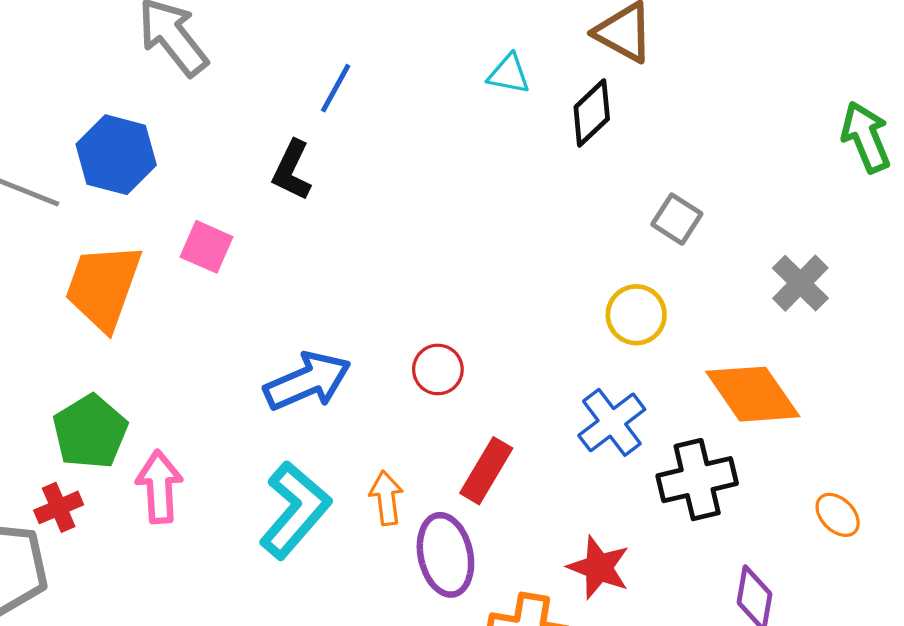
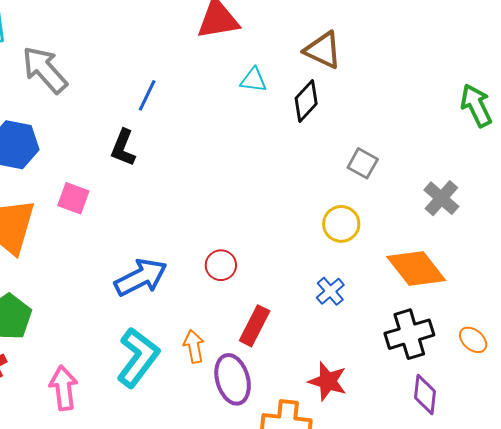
blue cross: (612, 422) -> (330, 291), size x0.7
black cross: (697, 480) -> (409, 334), moved
pink arrow: (159, 487) -> (63, 388), moved

